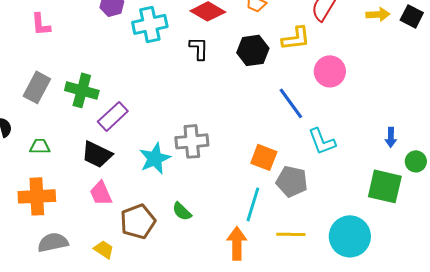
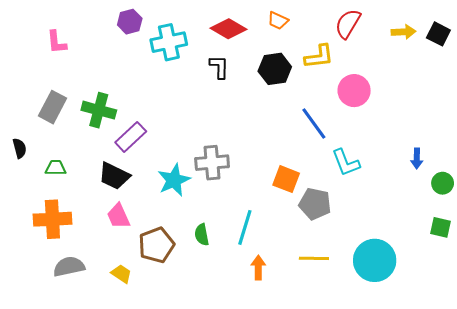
green square: (385, 186) -> (440, 227), moved, size x0.6
cyan line: (253, 204) -> (245, 227), moved
green semicircle: (182, 211) -> (202, 235), turned 35
orange arrow: (237, 243) -> (258, 268), size x0.7

